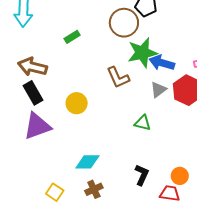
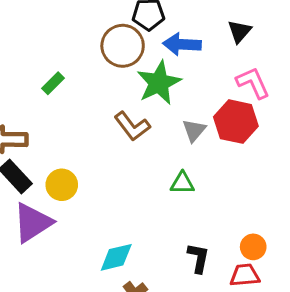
blue arrow: (162, 63) -> (182, 44), moved
yellow circle: (77, 103) -> (62, 185), moved

